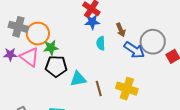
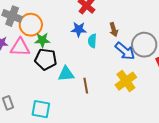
blue star: (92, 22) -> (79, 29), moved
pink triangle: (29, 57) -> (20, 47), turned -40
yellow cross: (127, 89) -> (126, 81), moved, turned 30

